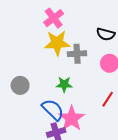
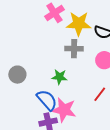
yellow star: (57, 43) -> (79, 24), moved
pink star: (72, 118) -> (64, 110), turned -30

